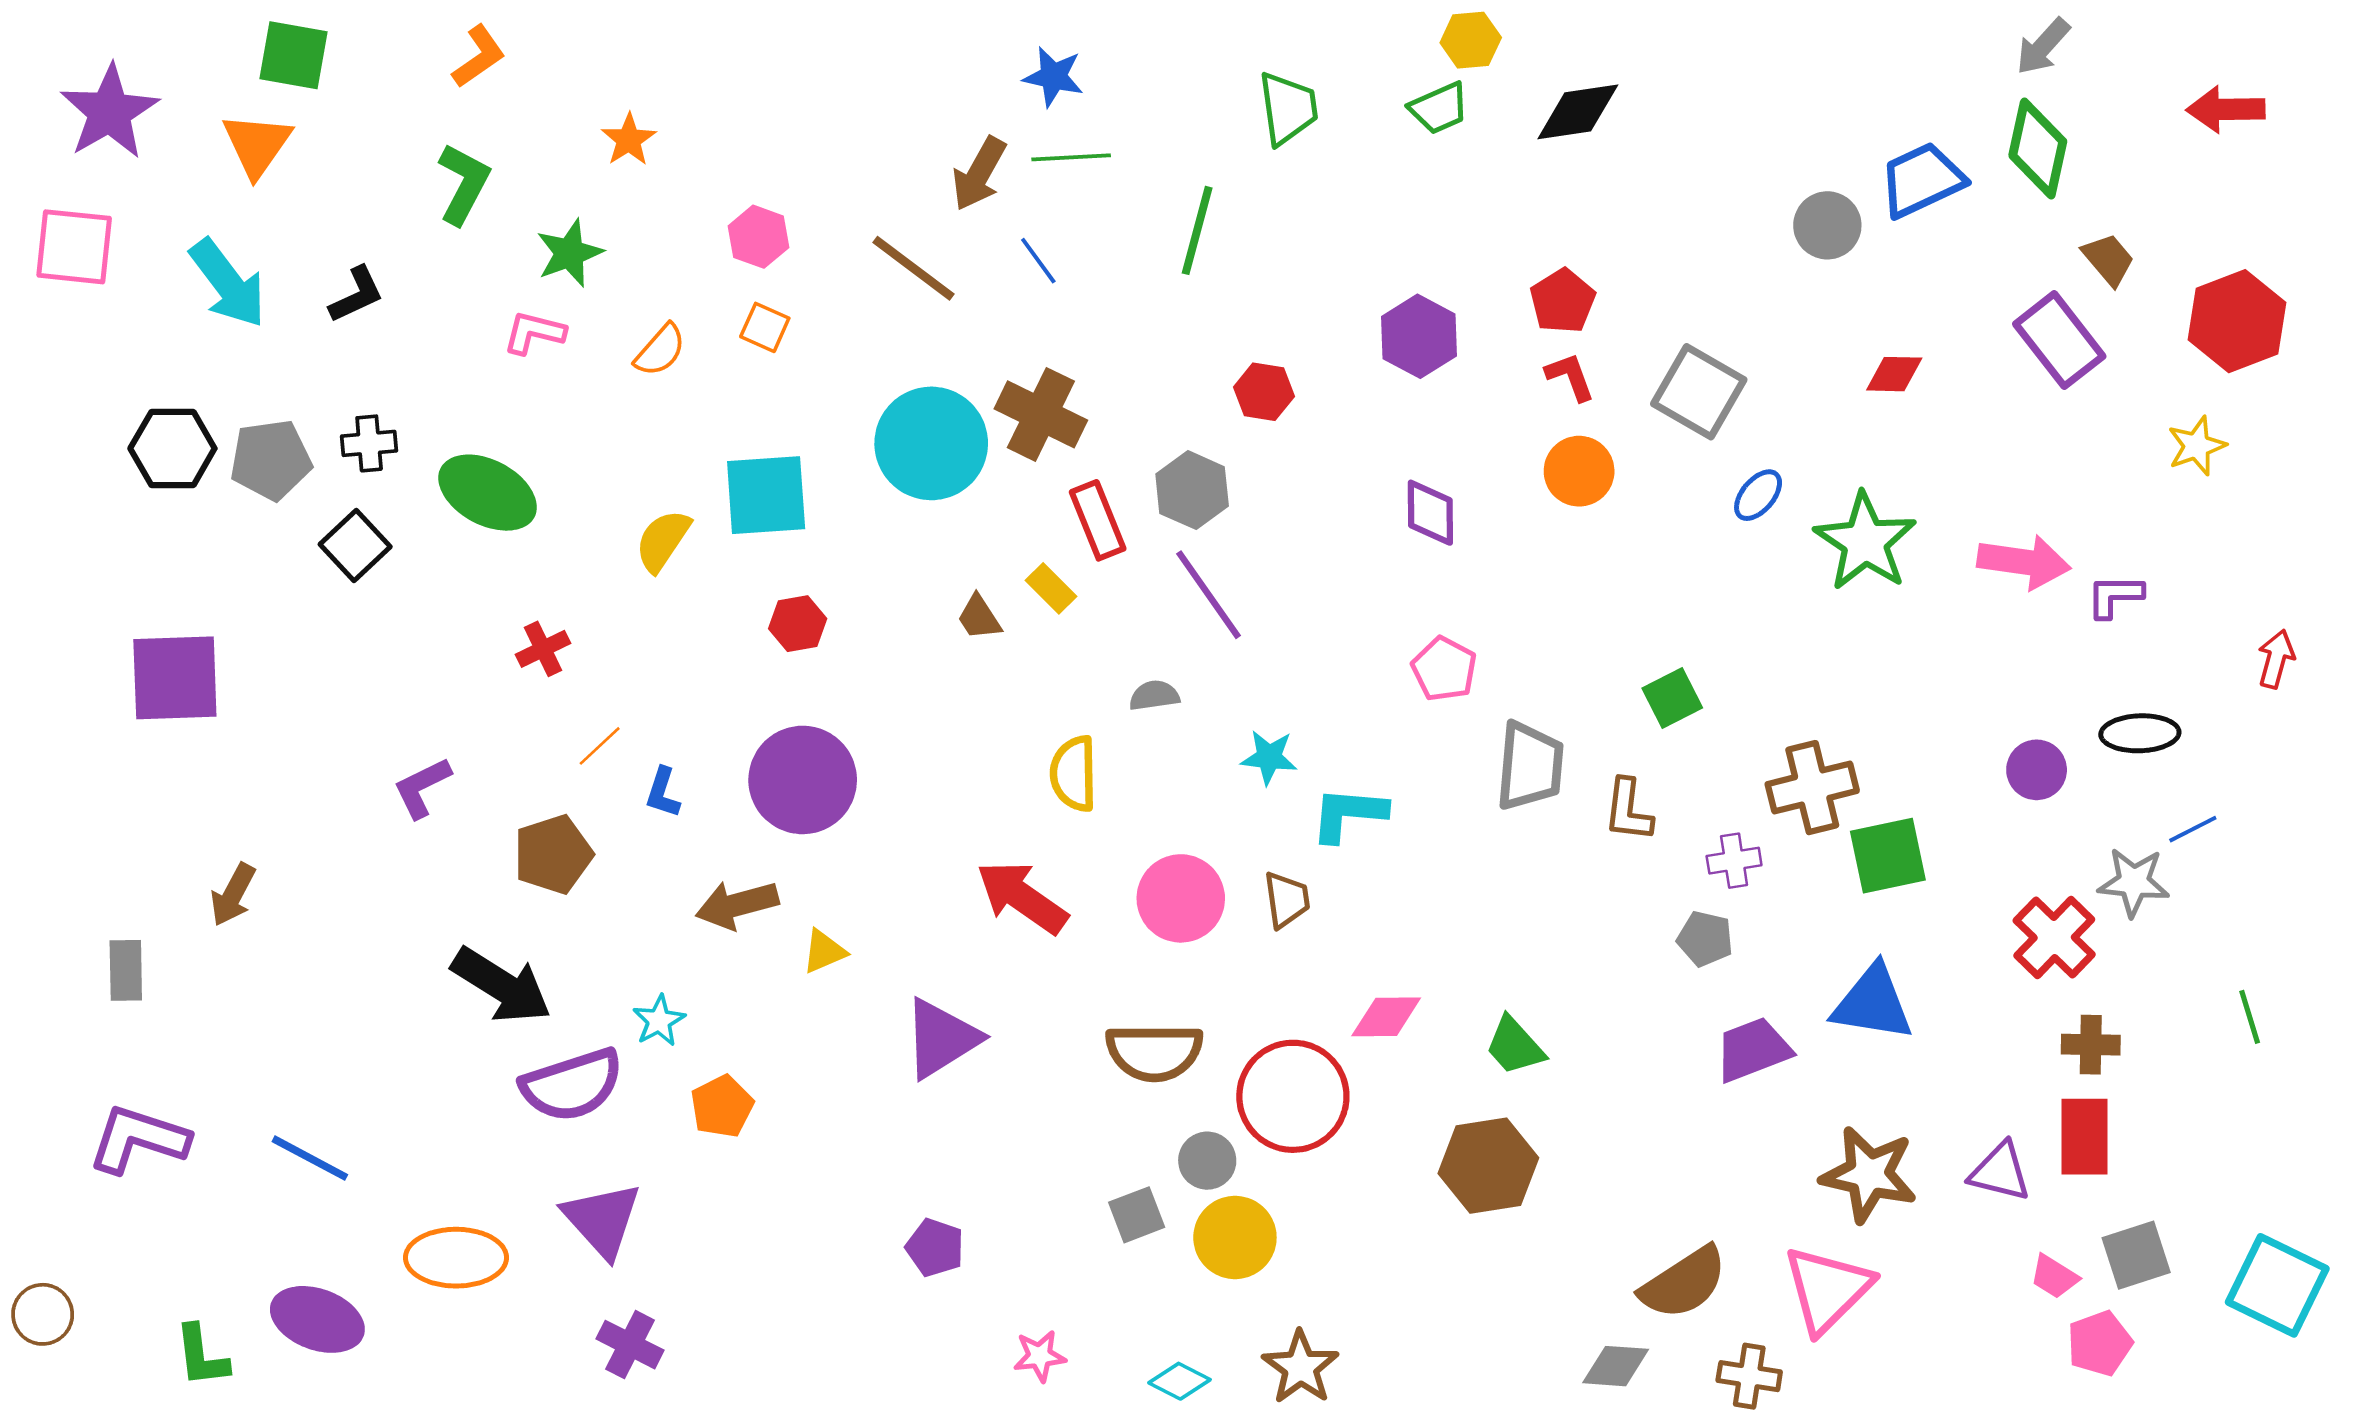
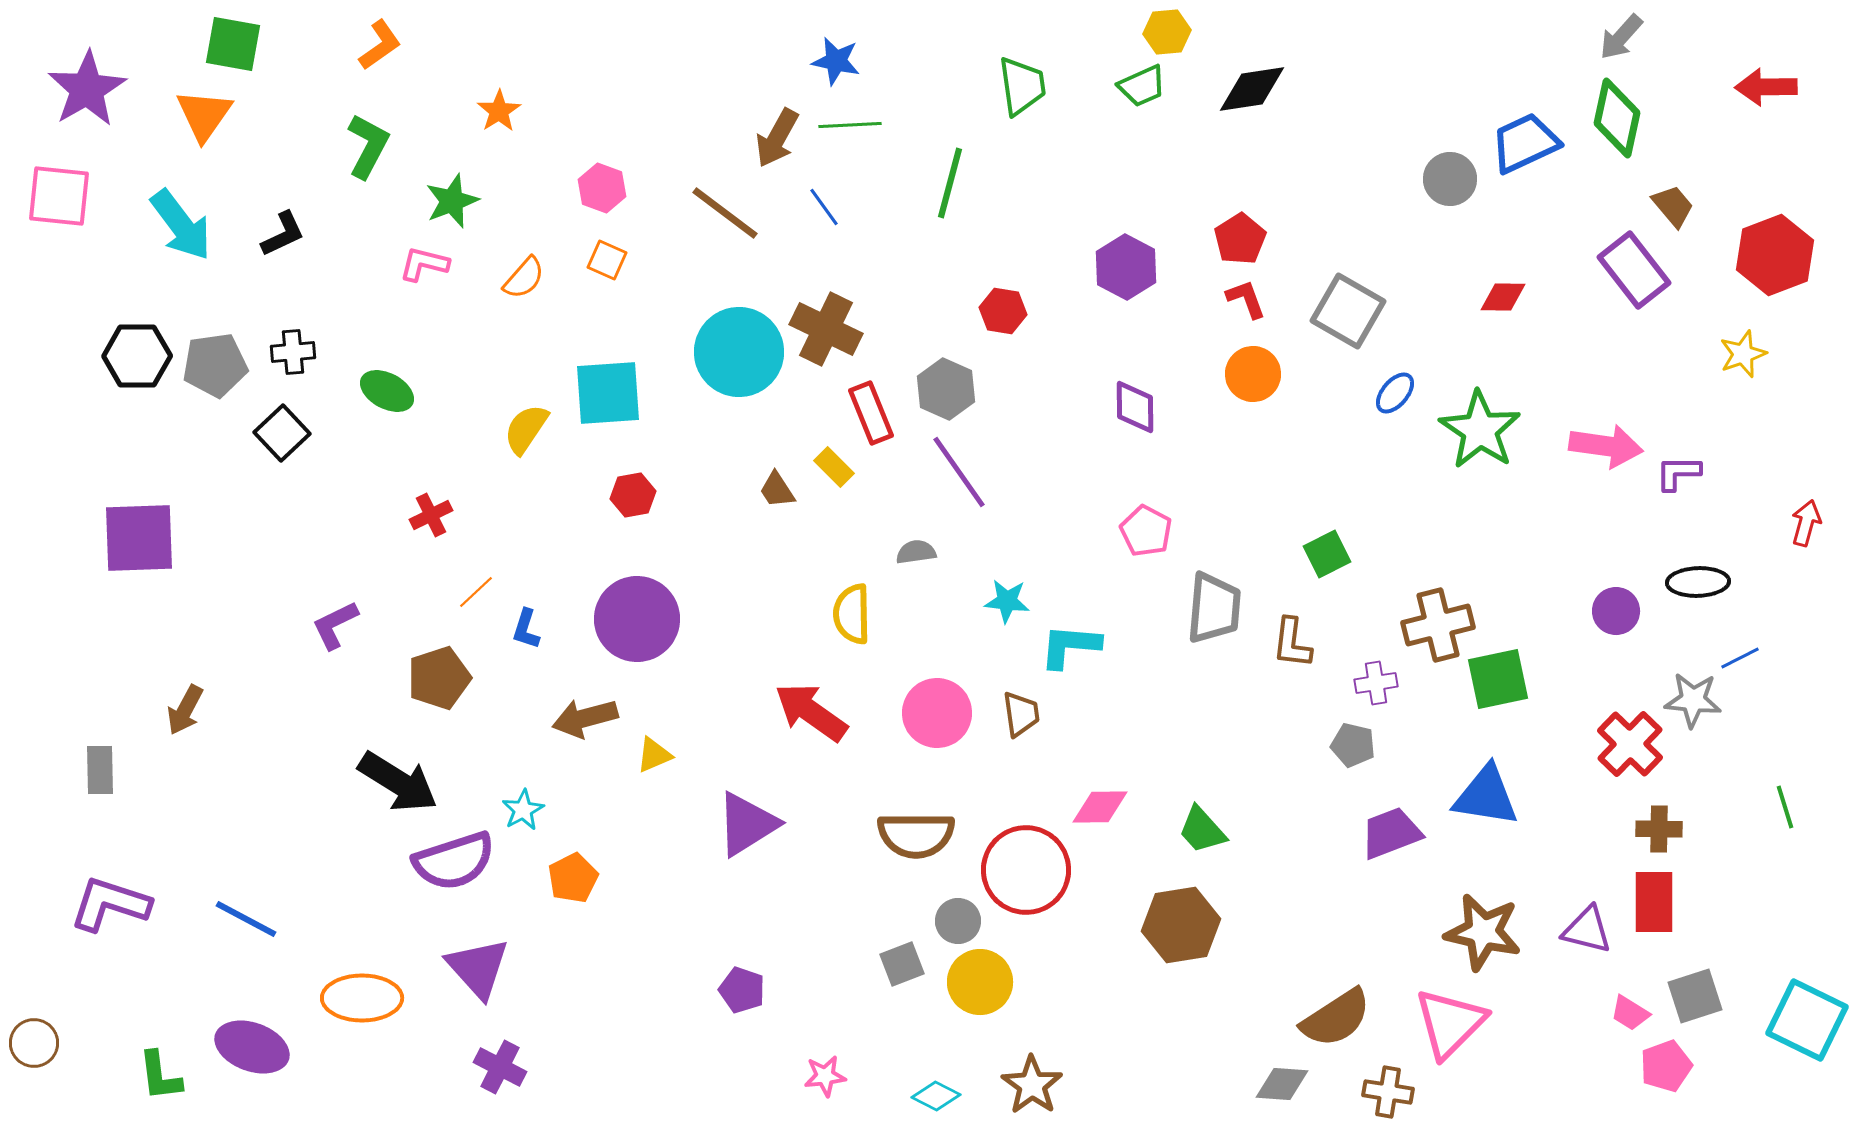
green ellipse: (488, 493) -> (387, 391), size x0.7

